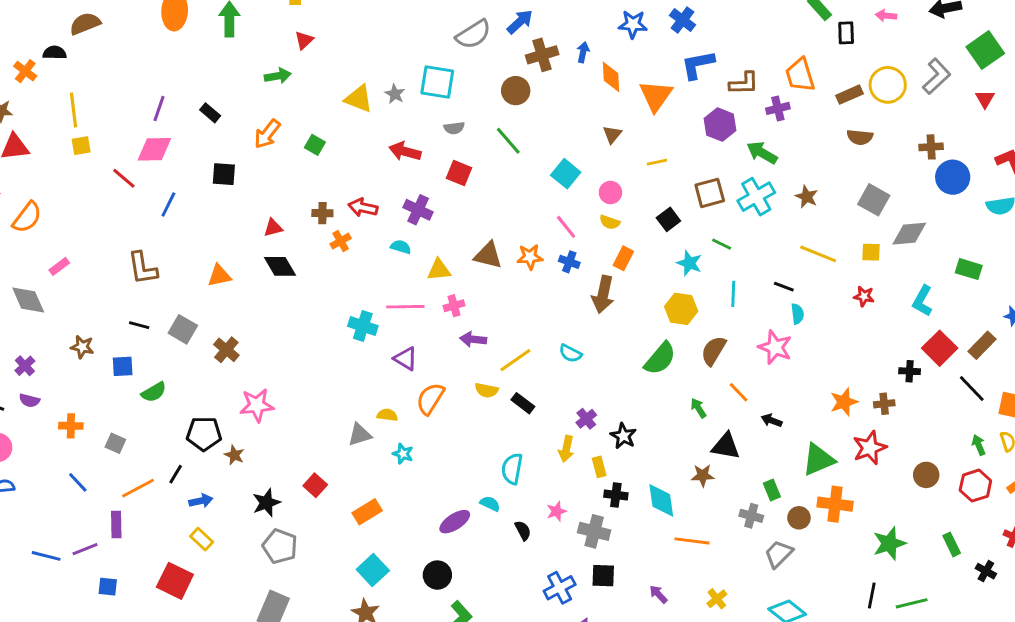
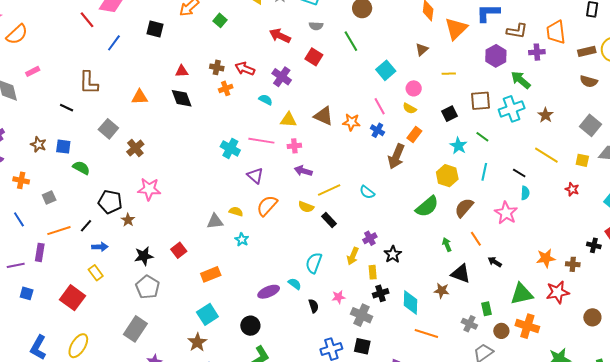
black line: (139, 325) -> (67, 108), moved
brown star: (82, 347) -> (38, 144), moved
green semicircle: (154, 392) -> (81, 168), turned -132
gray square: (115, 443) -> (49, 198), turned 32
black cross: (616, 495) -> (381, 293), turned -35

